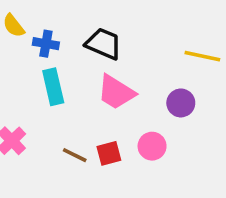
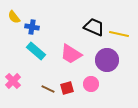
black trapezoid: (103, 44) -> (94, 27), moved
cyan rectangle: (53, 87) -> (36, 51), turned -36
purple circle: (181, 103) -> (107, 60), size x1.5

